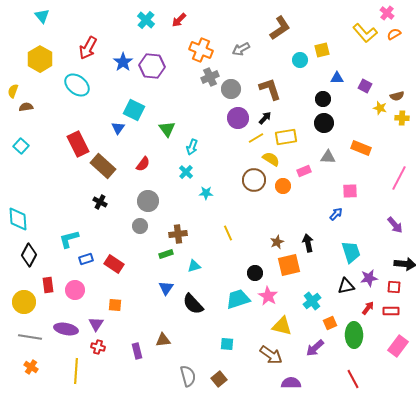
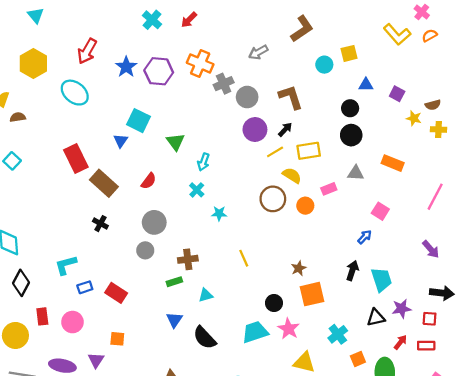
orange cross: (201, 50) -> (200, 63), moved
pink square: (350, 191) -> (380, 211), turned 35
black arrow: (308, 243) -> (352, 271), moved, turned 30

